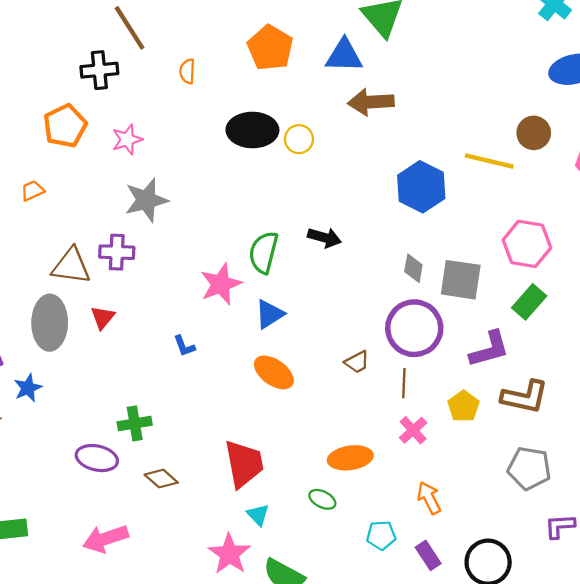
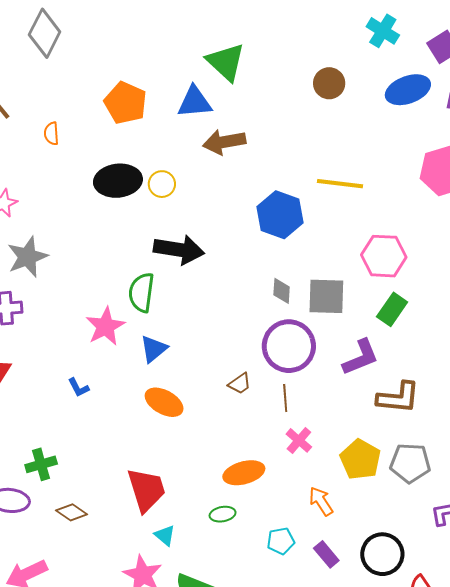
brown circle: (534, 133) -> (329, 83), moved
black arrow: (324, 238) -> (179, 250), moved, size x1.6
yellow pentagon: (463, 406) -> (360, 459), moved, size x1.4
green ellipse: (322, 499) -> (223, 514), turned -30

